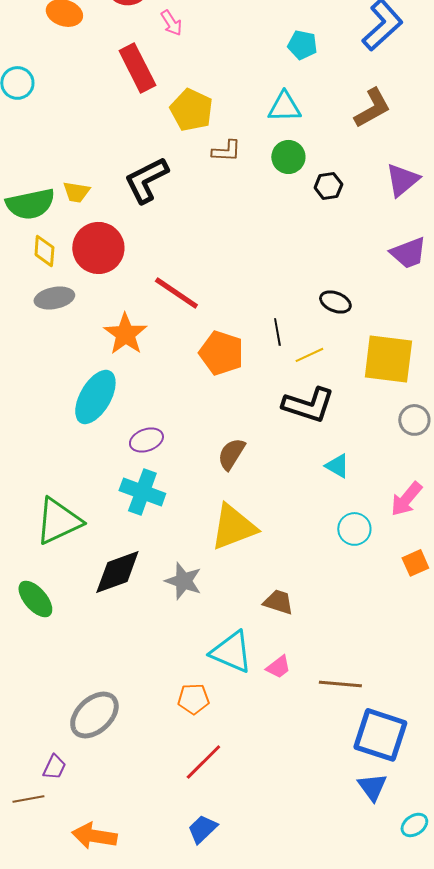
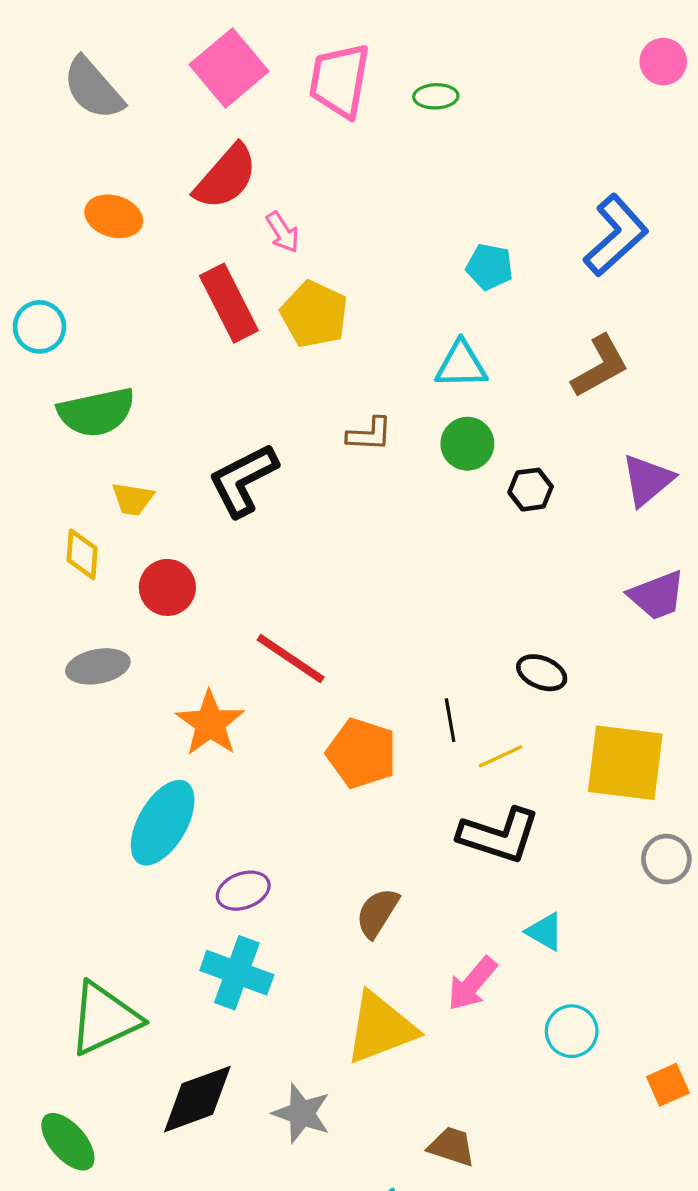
yellow pentagon: (191, 110) -> (314, 314), moved
green semicircle: (30, 204) -> (96, 412), moved
red circle: (98, 248) -> (167, 587), size x0.7
yellow diamond: (44, 251) -> (82, 554), moved
pink arrow: (406, 499) -> (472, 984), moved

